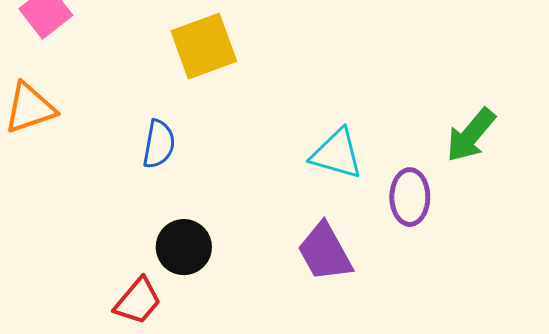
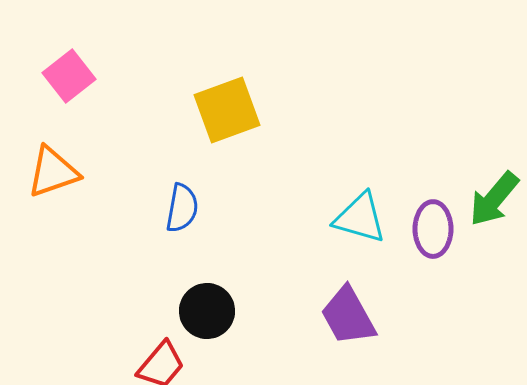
purple ellipse: (410, 197) -> (433, 229), moved

